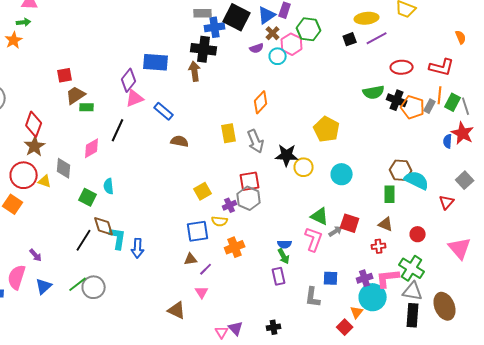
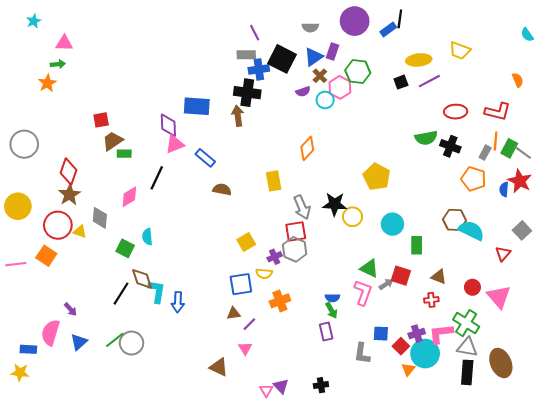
purple diamond: (129, 80) -> (168, 125), turned -40
gray line: (466, 106) -> (523, 153), turned -36
orange pentagon: (413, 107) -> (473, 179), moved
gray arrow: (256, 141) -> (302, 207), moved
green rectangle: (390, 194) -> (417, 245), moved
pink triangle: (460, 248) -> (499, 297), moved
red square: (345, 327) -> (401, 346), moved

